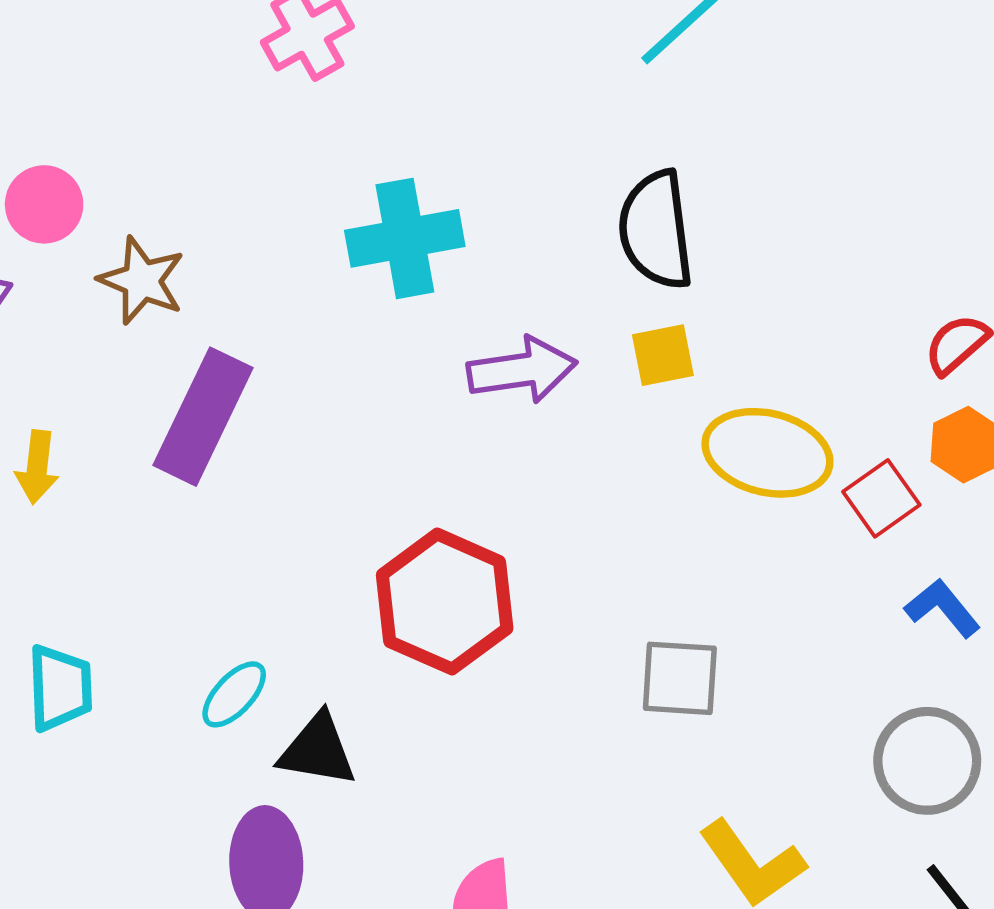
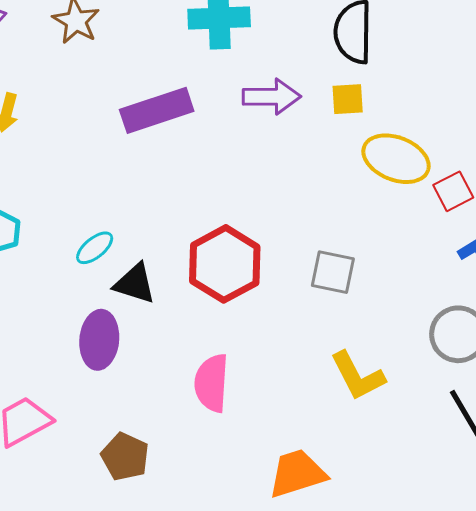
purple rectangle: (203, 417) -> (157, 110), moved, turned 38
red hexagon: (445, 602) -> (225, 264), moved

